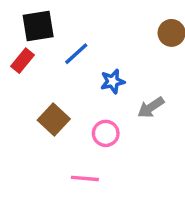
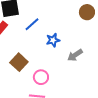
pink circle: (106, 133) -> (41, 77), moved

